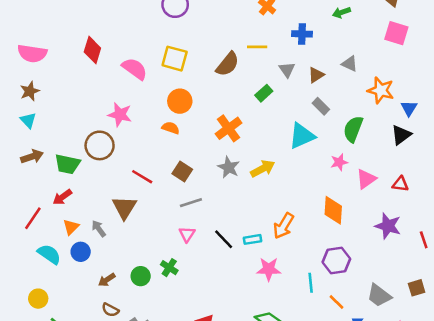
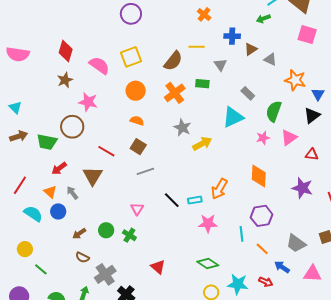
yellow square: (175, 59) -> (131, 57), turned -35
brown triangle: (316, 75) -> (251, 49), moved
brown star: (30, 91) -> (65, 80), moved
green rectangle: (264, 93) -> (202, 84), turned 48
orange semicircle: (171, 128) -> (137, 121), moved
orange cross: (229, 128) -> (175, 93), moved
gray star: (229, 167) -> (182, 128), moved
pink triangle: (366, 179) -> (289, 138), moved
red arrow: (62, 197) -> (59, 168), moved
orange triangle: (71, 227) -> (50, 192), turned -32
pink triangle: (187, 234) -> (137, 209), moved
green cross: (169, 268) -> (129, 235), moved

